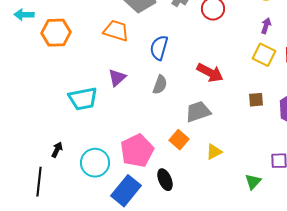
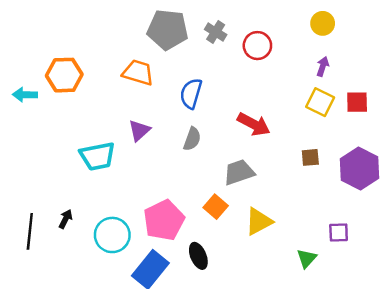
cyan arrow: (24, 15) -> (25, 95), moved
yellow triangle: (214, 152) -> (259, 221), size x1.4
black line: (39, 182) -> (30, 231), moved

